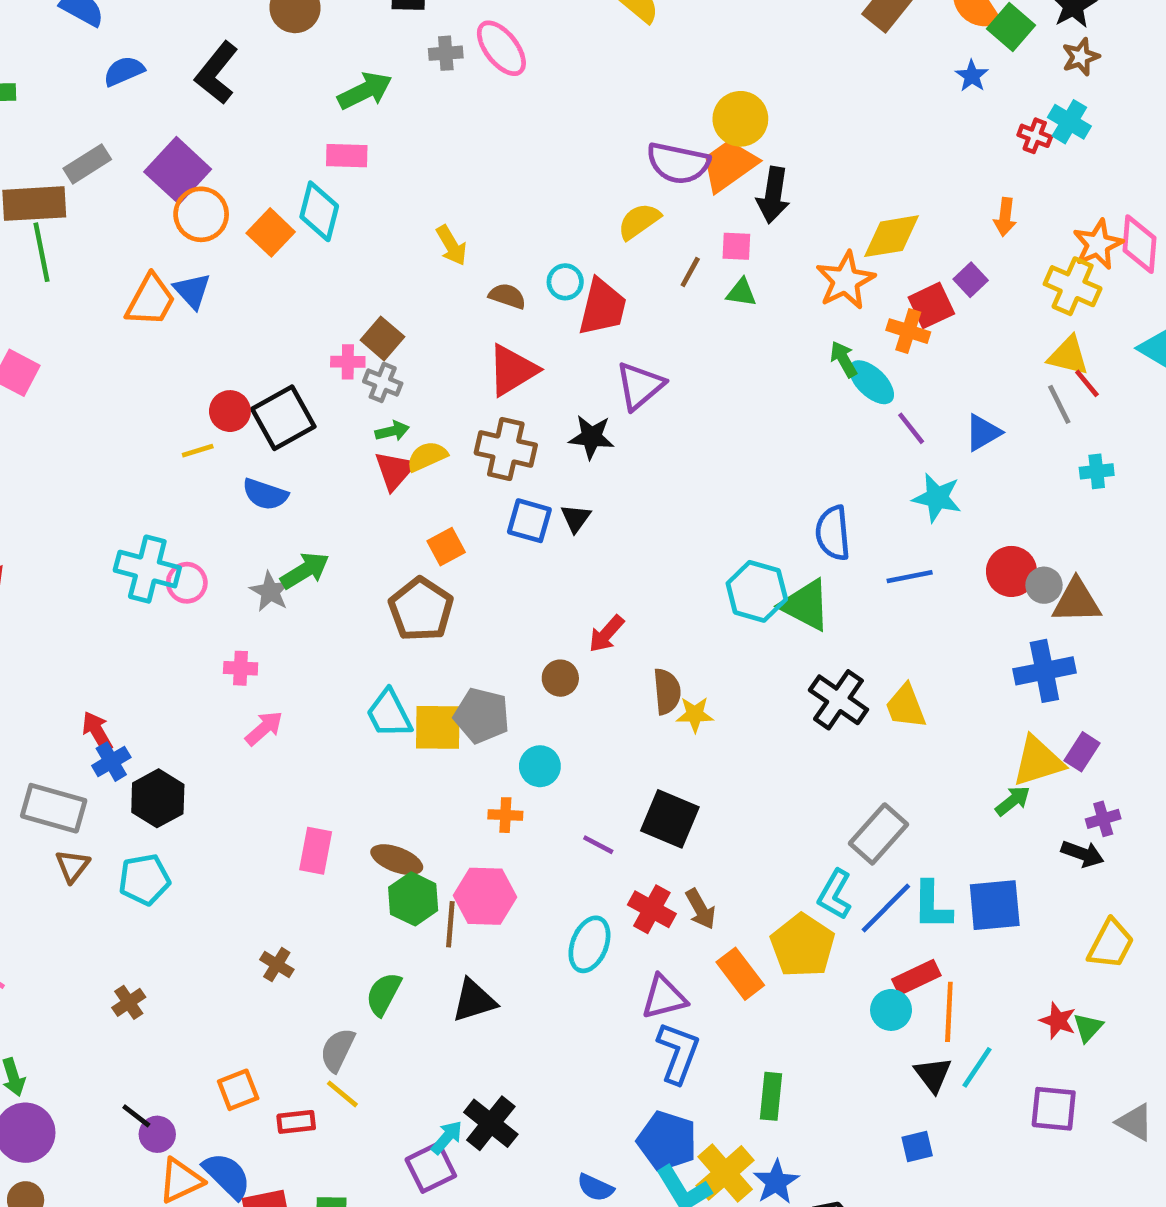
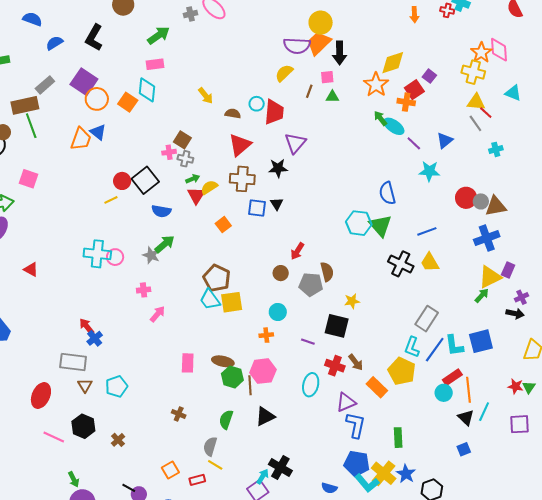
orange arrow: (1005, 217) -> (414, 15), moved
blue semicircle: (265, 494) -> (161, 211), moved
blue line: (910, 577) -> (427, 231), moved
green triangle: (805, 605) -> (380, 226), turned 30
brown pentagon: (421, 609) -> (217, 278), moved
yellow star: (695, 714) -> (352, 301), moved
gray pentagon: (482, 716) -> (311, 284), moved
black hexagon: (158, 798) -> (83, 426), moved

